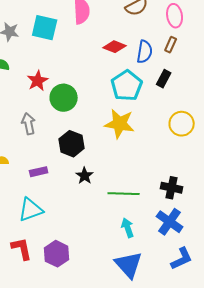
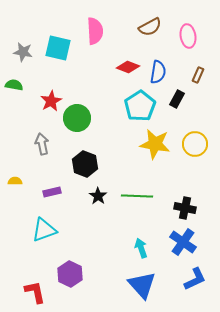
brown rectangle: (171, 45) -> (198, 75), moved
yellow star: (120, 124) -> (155, 144), moved
green line: (124, 194) -> (137, 196), moved
red L-shape: (22, 249) -> (35, 292), moved

